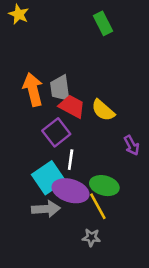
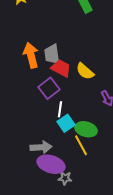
cyan square: (49, 178) -> (66, 123), moved, size x0.7
purple ellipse: (71, 191) -> (51, 164), moved
gray star: (91, 237) -> (65, 178), moved

